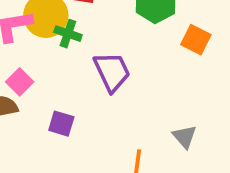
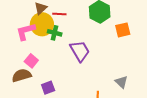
orange square: (196, 40) -> (123, 30), turned -35
purple square: (61, 124) -> (48, 88), moved, turned -32

